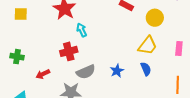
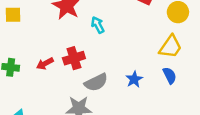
cyan arrow: (82, 30) -> (98, 25), moved
red arrow: (43, 74) -> (45, 64), moved

